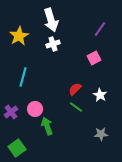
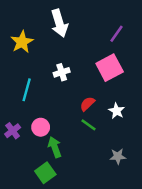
white cross: (53, 44) -> (62, 72), moved
pink square: (94, 58) -> (110, 68), size x1.6
green square: (17, 148) -> (45, 173), moved

